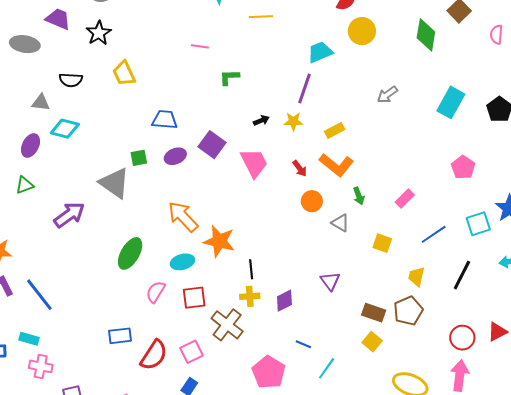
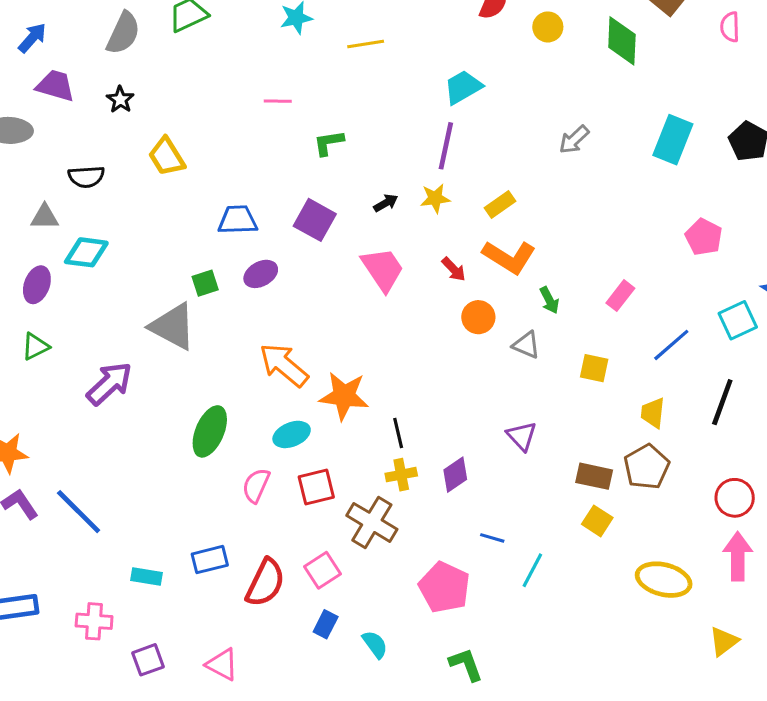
yellow circle: (362, 31) -> (548, 27), moved, size x0.7
black star: (99, 33) -> (120, 100), size x0.7
purple square: (212, 145) -> (315, 220), moved
cyan rectangle: (29, 339) -> (146, 576), moved

